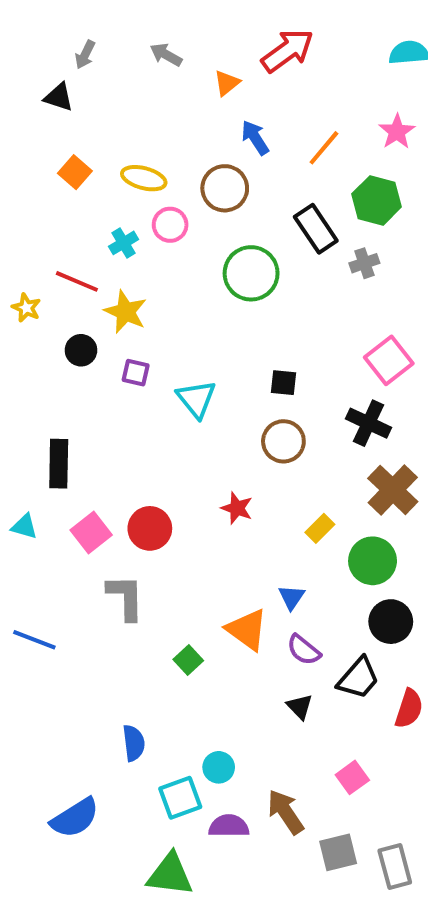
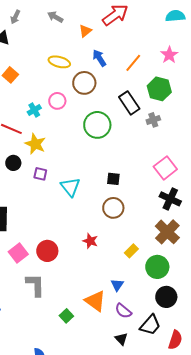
yellow ellipse: (144, 178) -> (59, 62), moved
black cross: (368, 423) -> (170, 199), moved

